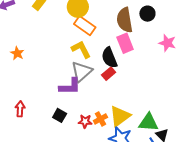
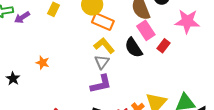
pink star: (167, 43) -> (187, 21), size x1.4
gray triangle: (82, 72) -> (102, 62), moved, size x0.7
red rectangle: (109, 74) -> (164, 46), moved

